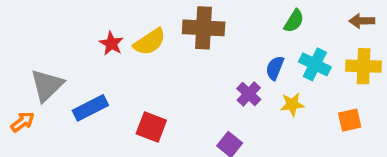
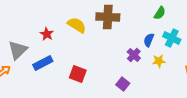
yellow semicircle: (150, 42) -> (77, 25), turned -114
red star: (111, 44) -> (47, 34), moved

